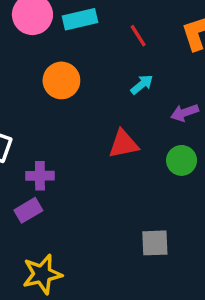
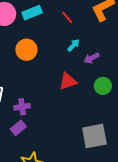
purple arrow: (185, 113) -> (92, 58), moved
gray square: (155, 243) -> (94, 136), size x1.5

